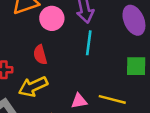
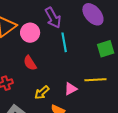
yellow arrow: (33, 87) -> (42, 93), moved, size x0.7

